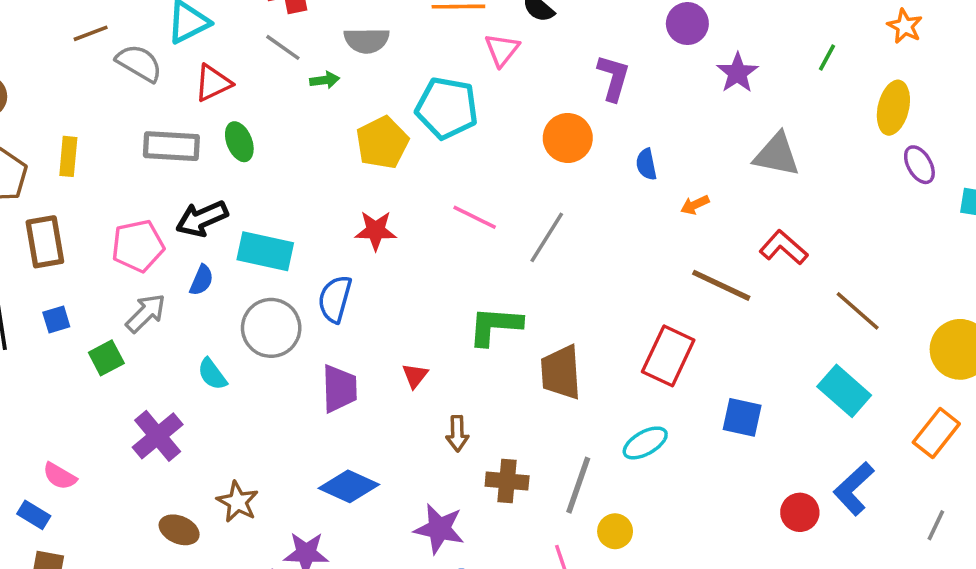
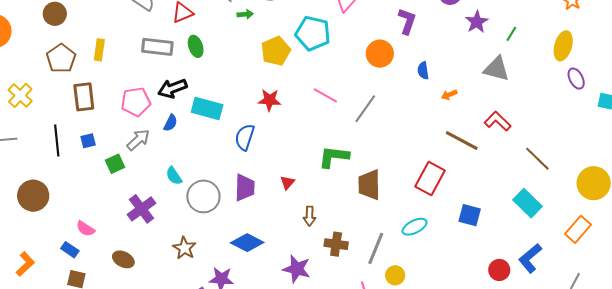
green line: (827, 58) -> (511, 34), moved
gray circle: (271, 328) -> (203, 196), moved
brown ellipse: (179, 530) -> (123, 259), moved

